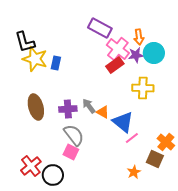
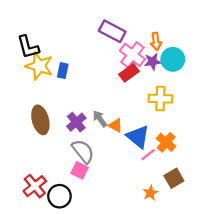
purple cross: (68, 109) -> (76, 122), turned -36
orange cross: (166, 142) -> (166, 142), moved
brown square: (155, 159) -> (174, 178), turned 36

